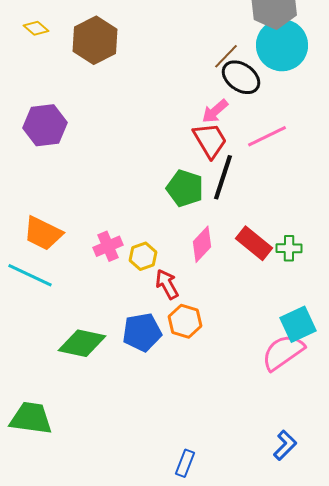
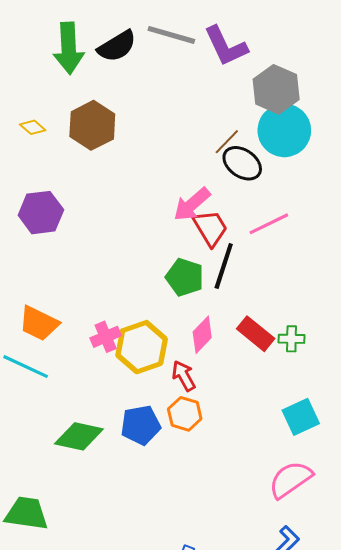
yellow diamond: (36, 28) -> (33, 127), moved
pink arrow: (215, 111) -> (192, 204), moved, size x1.4
yellow hexagon: (143, 256) -> (142, 347), size x1.8
red arrow: (167, 284) -> (184, 376), moved
pink semicircle: (283, 352) -> (290, 480), moved

